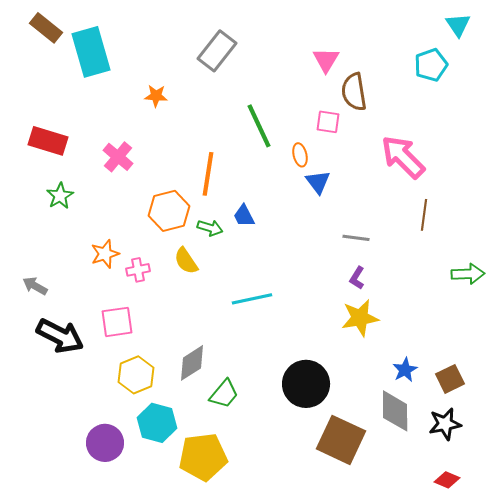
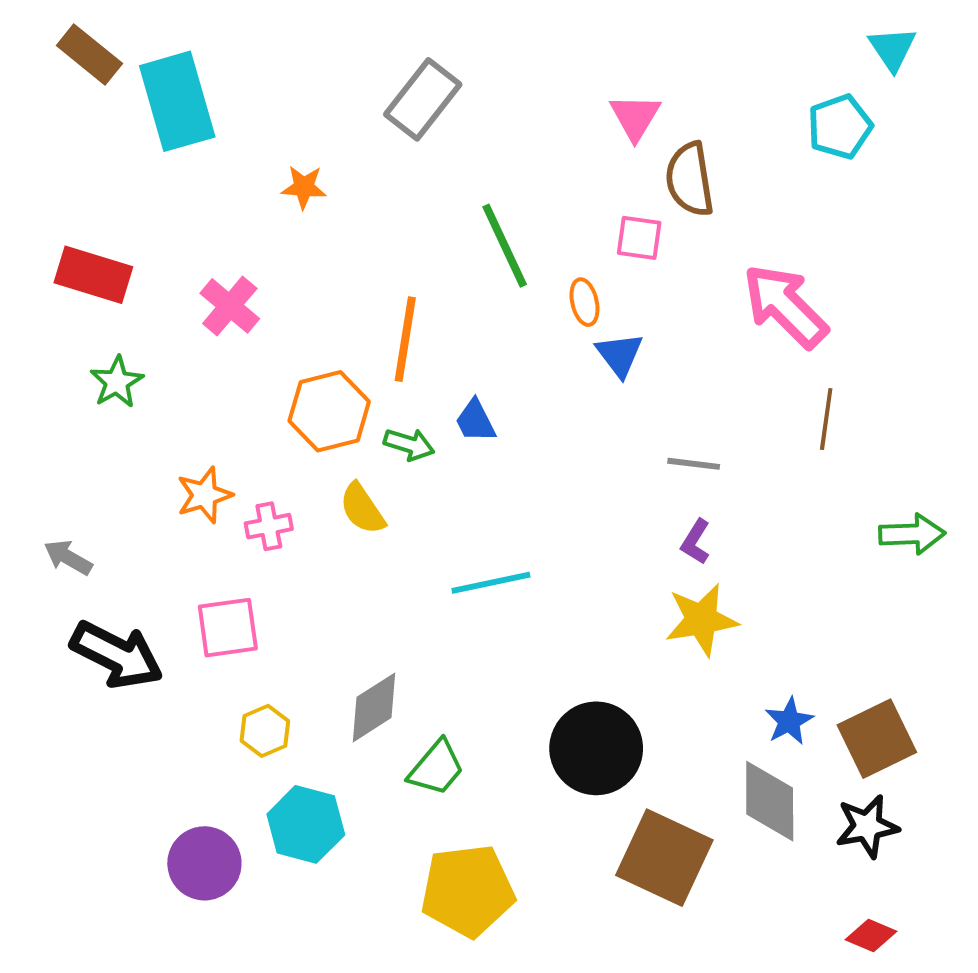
yellow hexagon: (136, 375) -> (265, 731), size x0.7
brown square: (450, 379) -> (877, 739), size x1.4
yellow pentagon: (203, 457) -> (468, 891), moved

